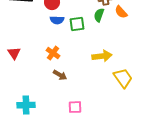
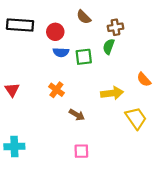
orange semicircle: (121, 12) -> (144, 80), moved
brown arrow: (60, 75) -> (77, 115), moved
cyan cross: (26, 105) -> (14, 147), moved

